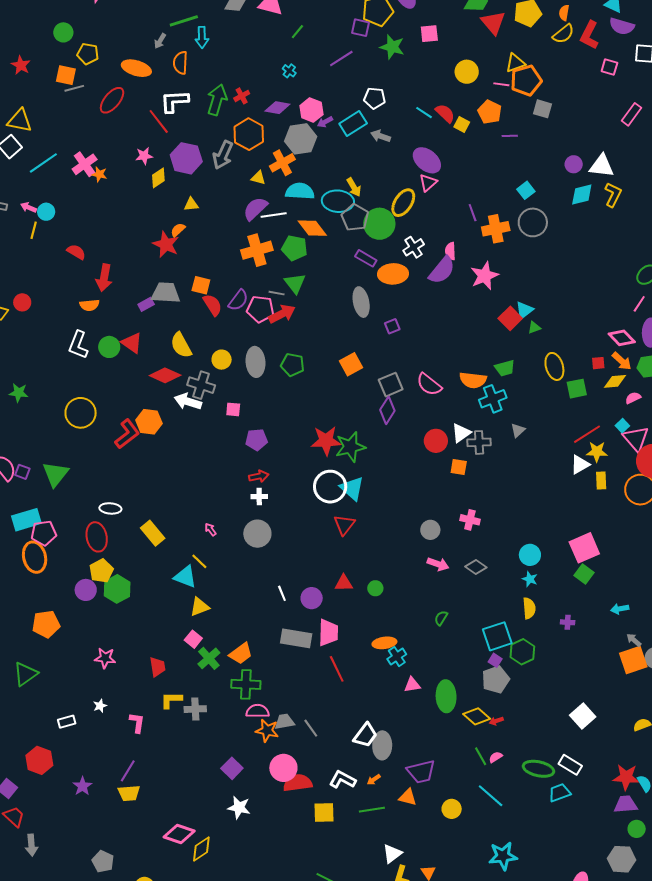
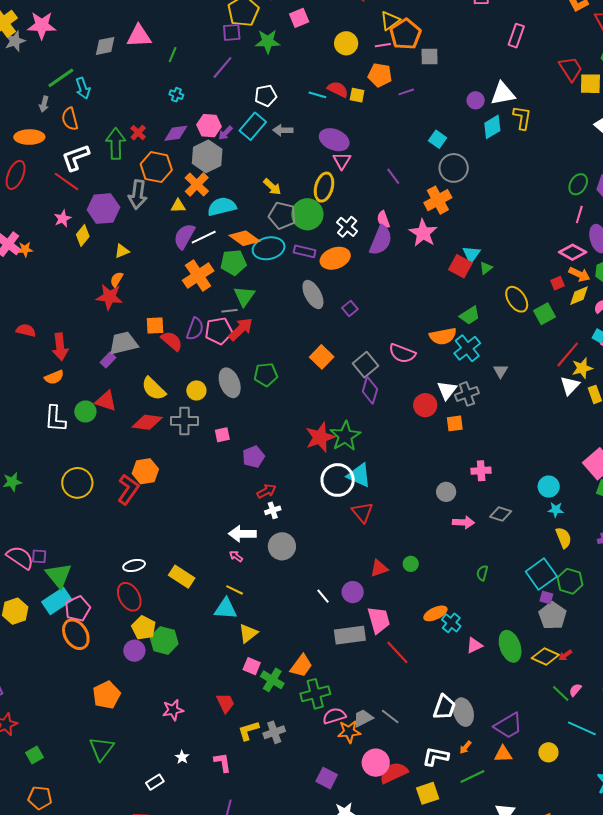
cyan ellipse: (338, 201) -> (269, 248), moved
orange cross: (496, 229) -> (438, 200), moved
green triangle: (295, 283) -> (244, 296), turned 30
white arrow: (188, 402) -> (242, 534), moved
green triangle: (55, 474) -> (59, 575), moved

